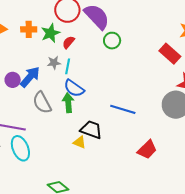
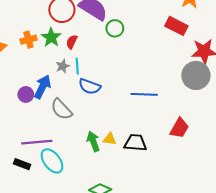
green arrow: (68, 103) -> (93, 141), moved
black trapezoid: (91, 130) -> (135, 143), moved

